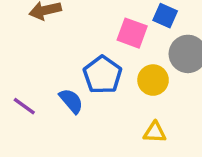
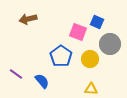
blue semicircle: (71, 101) -> (42, 81), moved

